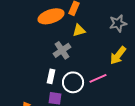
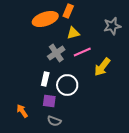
yellow arrow: (118, 55) -> (102, 67), moved
pink line: (98, 78) -> (82, 52), moved

